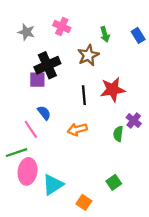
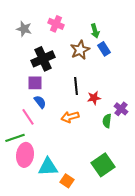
blue rectangle: (138, 35) -> (104, 49), moved
purple square: (37, 80) -> (35, 83), moved
red star: (113, 90) -> (94, 98), moved, size x0.6
green square: (114, 182) -> (103, 165), size x1.6
cyan triangle: (53, 185) -> (48, 167), turned 30
orange square: (84, 202) -> (67, 181), moved

